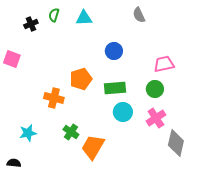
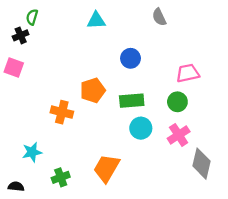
green semicircle: (54, 15) -> (32, 17), moved
black cross: (31, 24) -> (21, 35), moved
green cross: (71, 132) -> (61, 177), moved, turned 35

